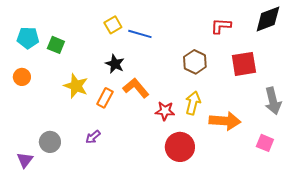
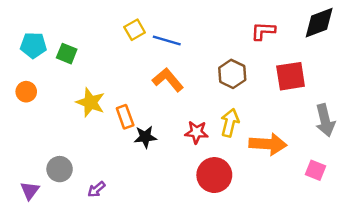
black star: (115, 64) -> (145, 137), moved, turned -30
orange L-shape: (136, 88) -> (168, 80), moved
orange rectangle: (105, 98) -> (125, 117), turned -48
purple arrow: (93, 137) -> (96, 189), moved

